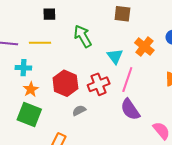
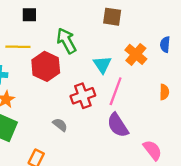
red hexagon: (65, 83) -> (46, 66), moved
gray semicircle: (79, 111) -> (60, 125), turned 64

